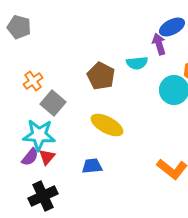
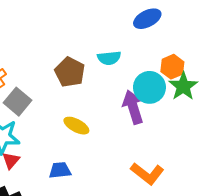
purple arrow: (159, 44) -> (133, 107), moved, size x1.4
yellow ellipse: (107, 125) -> (76, 126), size x0.7

